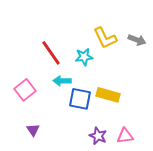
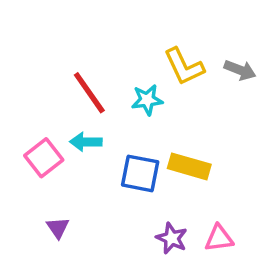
cyan arrow: (62, 81) -> (86, 142), moved

